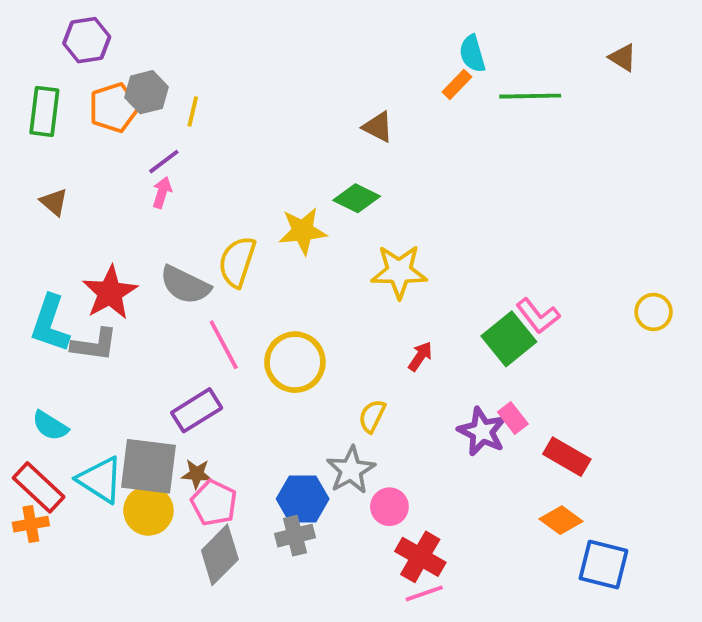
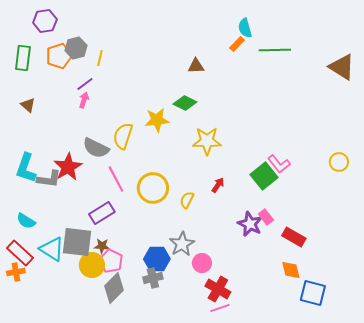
brown triangle: (623, 57) -> (342, 67), moved, size x1.8
brown triangle: (378, 127) -> (196, 66), turned -30
red star: (110, 293) -> (68, 167), moved
yellow semicircle: (372, 416) -> (187, 200), moved
yellow circle: (148, 511) -> (92, 265), moved
orange diamond: (561, 520) -> (291, 270), turned 40

